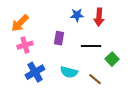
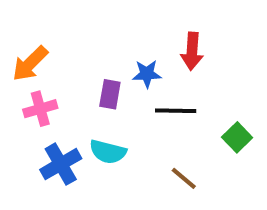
blue star: (77, 15) -> (147, 74), moved
green square: (112, 59) -> (237, 137), moved
cyan semicircle: (69, 72) -> (108, 152), moved

